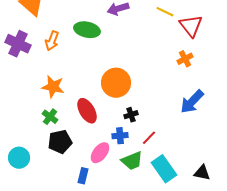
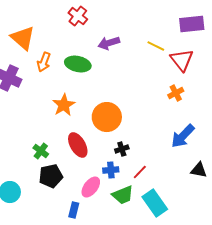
orange arrow: (52, 41) -> (44, 62), moved
orange star: (53, 87) -> (64, 105), moved, turned 30
black triangle: (202, 173) -> (199, 170), moved

